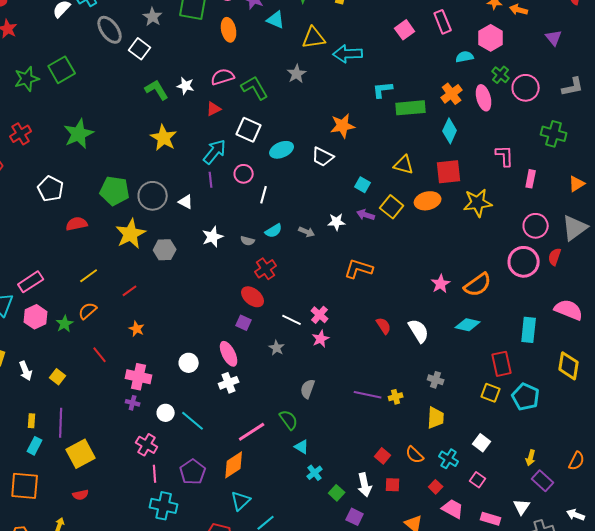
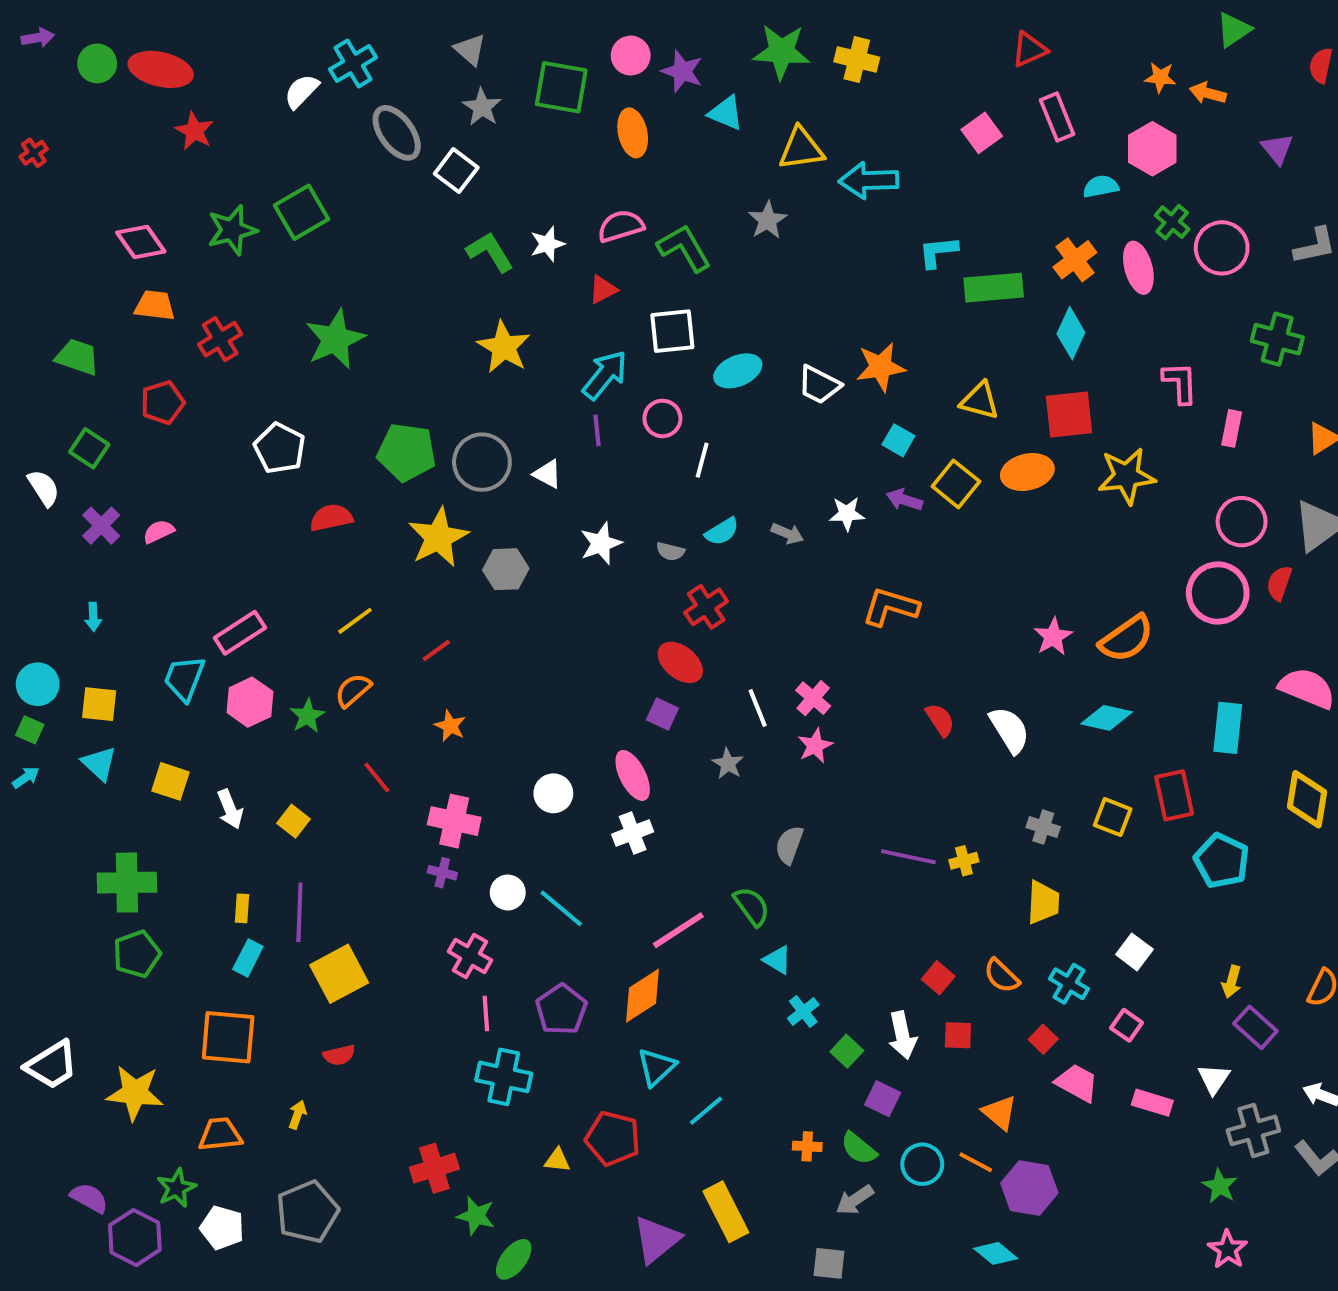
white star: (186, 86) -> (547, 244), turned -30
orange star: (343, 126) -> (881, 367), moved
white square: (249, 130) -> (672, 331), turned -30
white line: (292, 320) -> (758, 708), turned 42
yellow square: (491, 393) -> (1113, 817), moved

